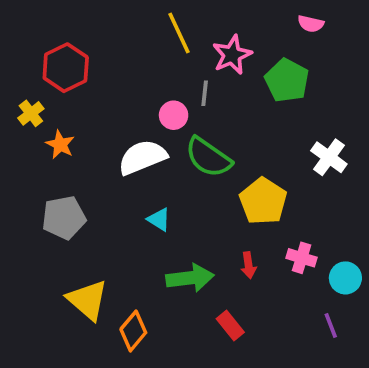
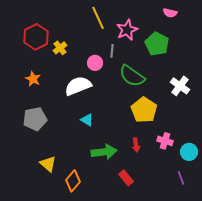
yellow cross: (31, 113) -> (60, 48), moved
green semicircle: (208, 157) -> (132, 76), moved
yellow triangle: (88, 300) -> (48, 164), size x0.7

